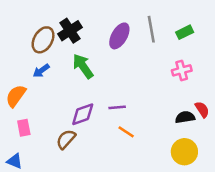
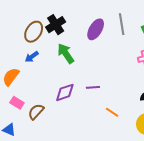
pink rectangle: (24, 128) -> (17, 103), turned -48
orange line: (126, 132) -> (112, 112), moved
brown semicircle: (66, 139) -> (36, 112), moved

